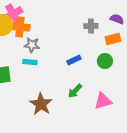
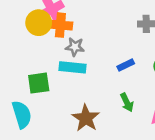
cyan rectangle: (30, 62) -> (72, 67), size x1.5
green arrow: (75, 91) -> (127, 102), turned -70

